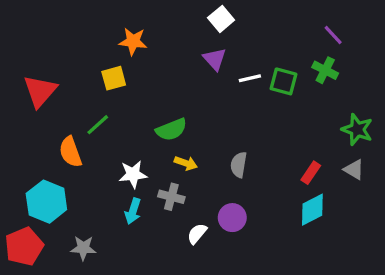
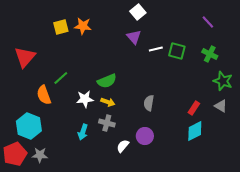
green cross: (325, 70) -> (210, 54), moved
yellow square: (114, 78) -> (61, 27), moved
yellow arrow: (186, 163) -> (108, 102), moved
white star: (133, 174) -> (85, 99), moved
gray star: (83, 248) -> (40, 155), moved

